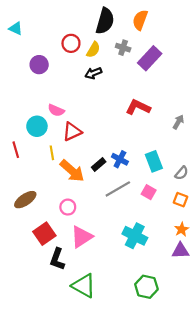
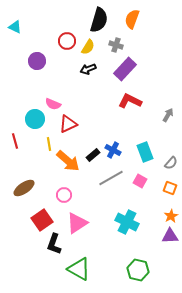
purple rectangle: (150, 58) -> (125, 69), moved

